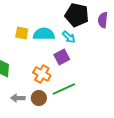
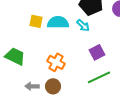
purple square: (62, 57) -> (97, 52), moved
green line: (64, 89) -> (99, 77), moved

